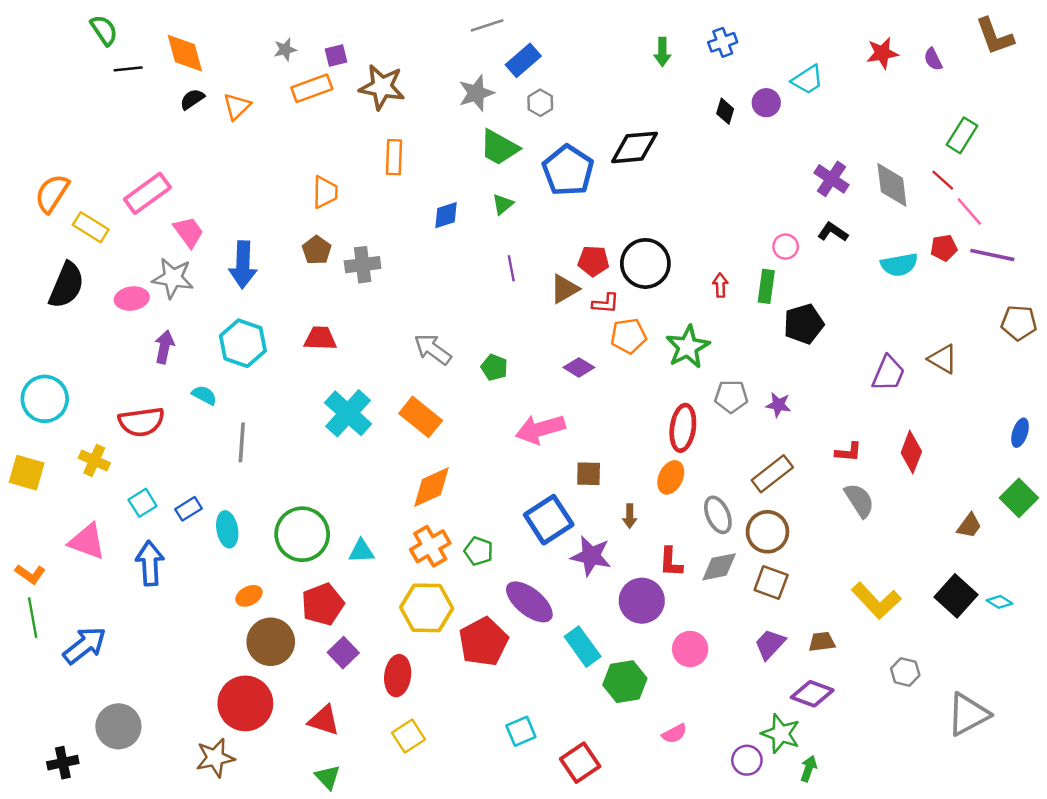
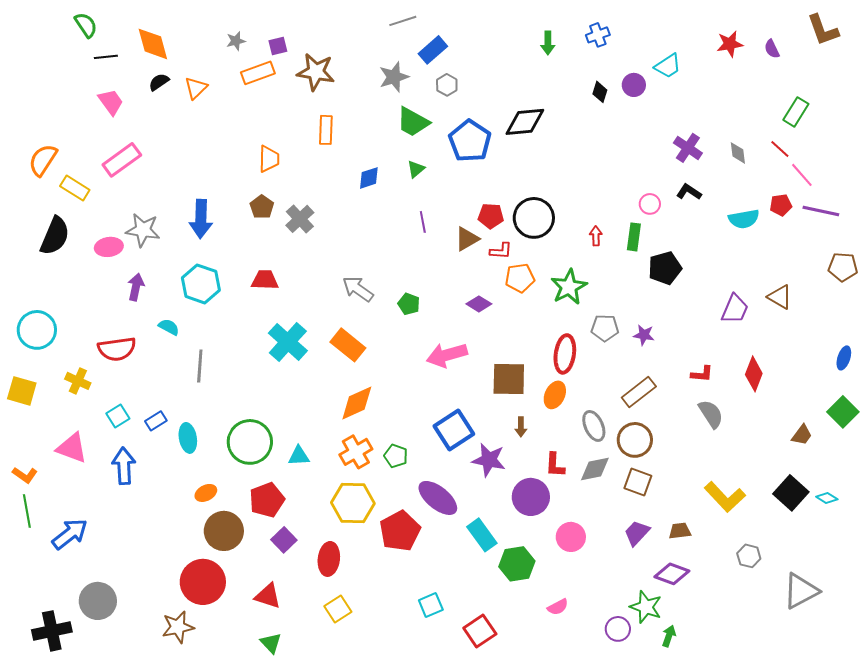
gray diamond: (892, 185) -> (738, 153), size x0.6
pink trapezoid: (189, 232) -> (111, 102), moved
gray cross: (363, 265) -> (300, 219), turned -36
brown square: (589, 474) -> (509, 379), moved, size x1.6
black cross: (63, 763) -> (52, 631), size x1.5

